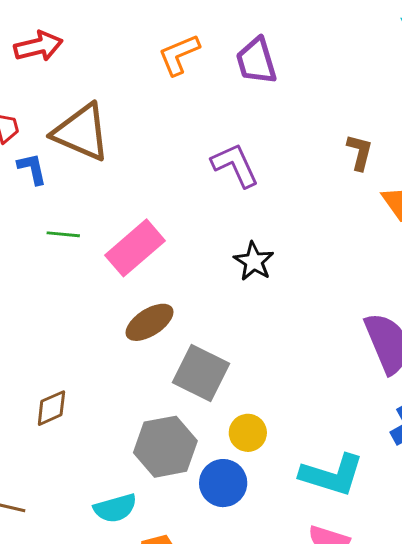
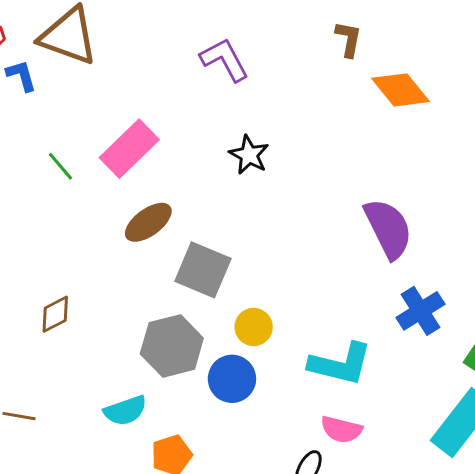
green line: (63, 234) -> (60, 166), moved, turned 48

